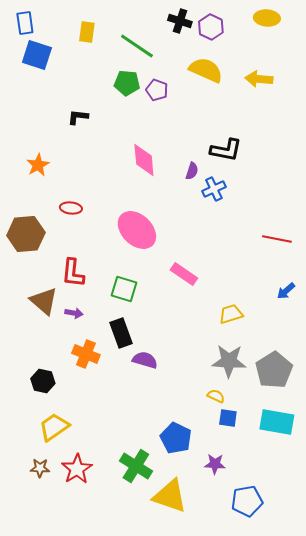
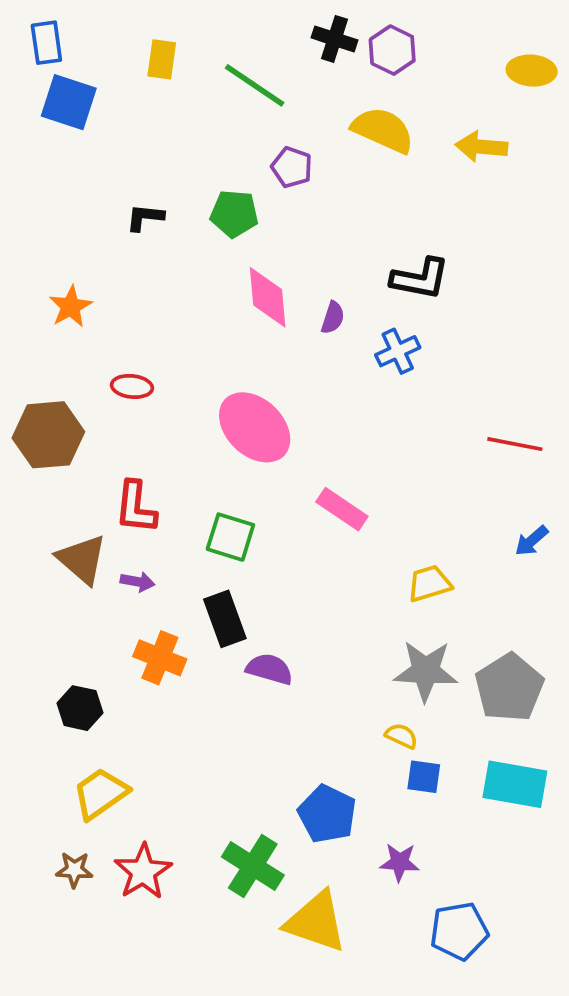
yellow ellipse: (267, 18) -> (532, 71), moved
green pentagon: (127, 83) -> (234, 214), moved
purple semicircle: (192, 171) -> (333, 318), moved

